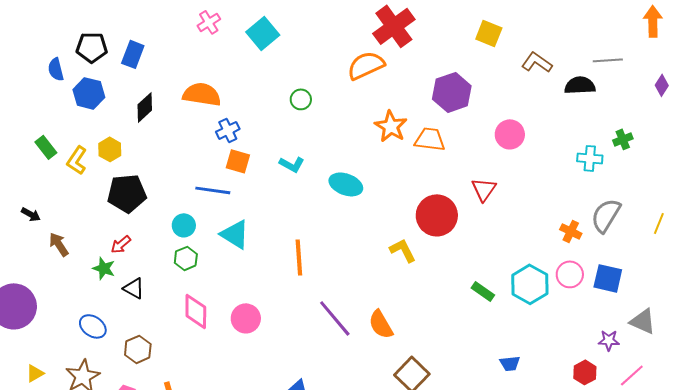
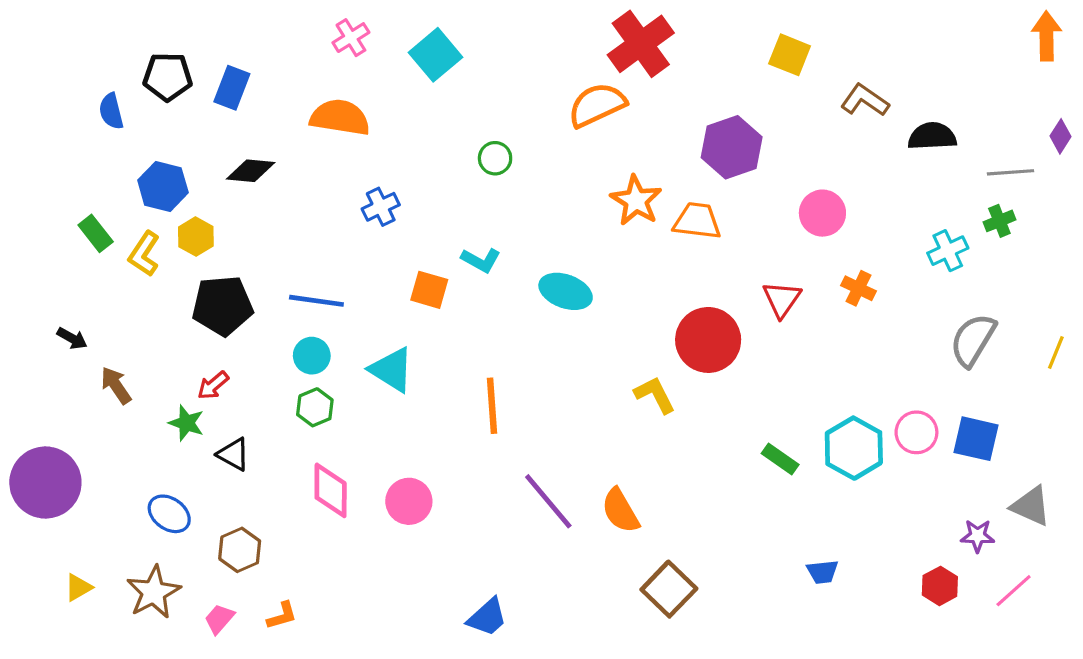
gray line: (608, 60) -> (1010, 172), moved
blue hexagon: (89, 93) -> (163, 186), moved
orange semicircle: (202, 94) -> (340, 117), moved
black diamond: (145, 107) -> (251, 171), turned 48
cyan cross: (590, 158) -> (948, 251), turned -30
orange square: (238, 161) -> (429, 290), moved
blue line: (213, 190) -> (316, 301), moved
orange cross: (571, 231) -> (859, 288), moved

